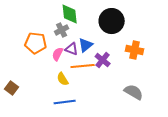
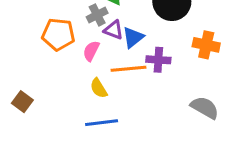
purple triangle: (72, 49) -> (114, 30), moved
purple cross: (103, 60) -> (158, 60), turned -35

